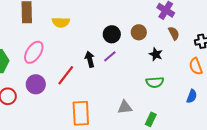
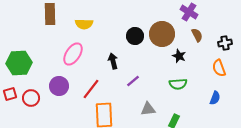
brown circle: (139, 32) -> (162, 34), size x1.6
pink ellipse: (34, 52) -> (73, 54), moved
purple line: (110, 56) -> (133, 81), moved
red line: (66, 75) -> (91, 89), moved

